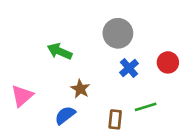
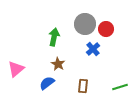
green arrow: (60, 51) -> (54, 37), moved, turned 78
red circle: (168, 62) -> (106, 29), moved
green line: (146, 107) -> (120, 87), moved

